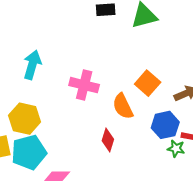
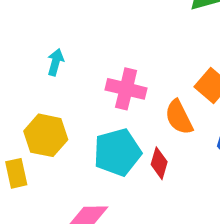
cyan arrow: (32, 65) -> (55, 62), size x0.7
cyan pentagon: (29, 152) -> (117, 152), moved

